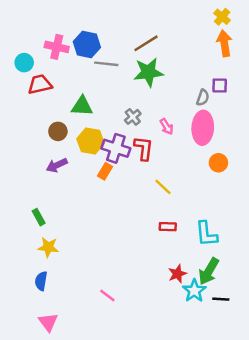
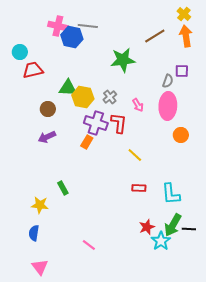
brown line: (146, 43) -> (155, 36), moved
pink cross: (57, 47) -> (58, 26), moved
gray line: (106, 64) -> (88, 26), moved
yellow hexagon: (91, 141) -> (83, 97), moved
green rectangle: (39, 217) -> (63, 188), moved
black line: (221, 299) -> (189, 229), moved

